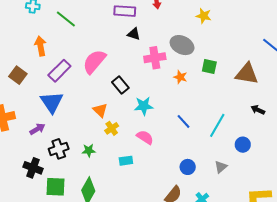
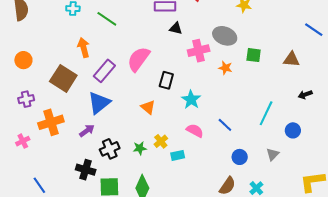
brown triangle: (247, 74) -> (291, 59), size x0.7
brown square: (18, 75) -> (63, 78), size x1.5
black rectangle: (120, 85) -> (166, 80), turned 60
blue triangle: (52, 102) -> (99, 103), turned 30
cyan star: (144, 106) -> (191, 100), turned -30
black arrow: (258, 110) -> (305, 95), turned -40
blue line: (184, 121) -> (225, 125), moved
yellow cross: (112, 128) -> (161, 141), moved

